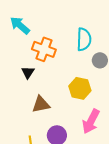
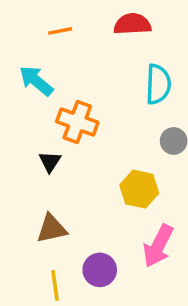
cyan semicircle: (84, 39) -> (158, 84), moved
brown triangle: (41, 104) -> (52, 229), moved

